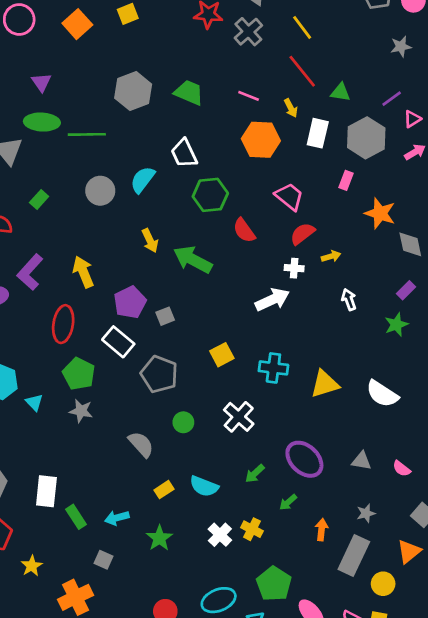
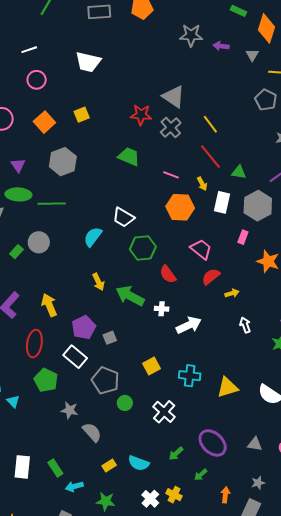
gray hexagon: (133, 91) -> (63, 162), moved
green trapezoid: (189, 93) -> (129, 157), moved
white trapezoid: (184, 153) -> (123, 217), turned -35
gray circle: (100, 191) -> (39, 242), moved
white cross: (294, 268) -> (162, 309), moved
gray star: (81, 411) -> (70, 410), moved
green circle: (183, 422) -> (125, 403), moved
green rectangle: (76, 517) -> (55, 468), moved
green star: (159, 538) -> (106, 501), turned -30

